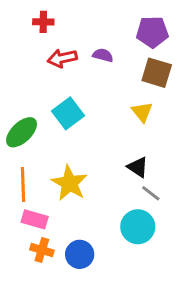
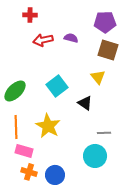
cyan square: (68, 113) -> (57, 86), moved
black triangle: (138, 167) -> (85, 103), moved
gray line: (151, 193) -> (104, 133), turned -40

